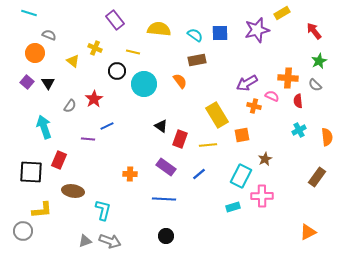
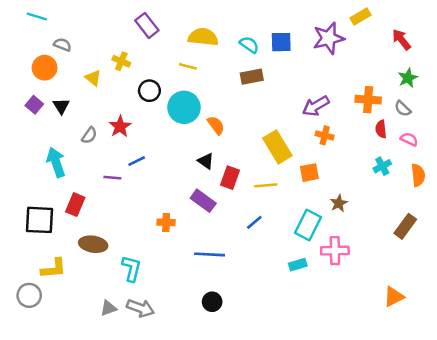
yellow line: (133, 52) -> (188, 66), moved
orange semicircle: (180, 81) -> (216, 125), moved
pink semicircle: (272, 96) -> (409, 139), moved
purple rectangle: (166, 167) -> (203, 201), moved

